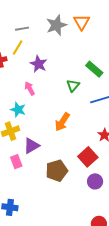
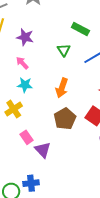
cyan star: (18, 110) -> (25, 85), moved
purple triangle: (31, 146) -> (43, 150), moved, turned -30
brown pentagon: (57, 171) -> (65, 119), moved

